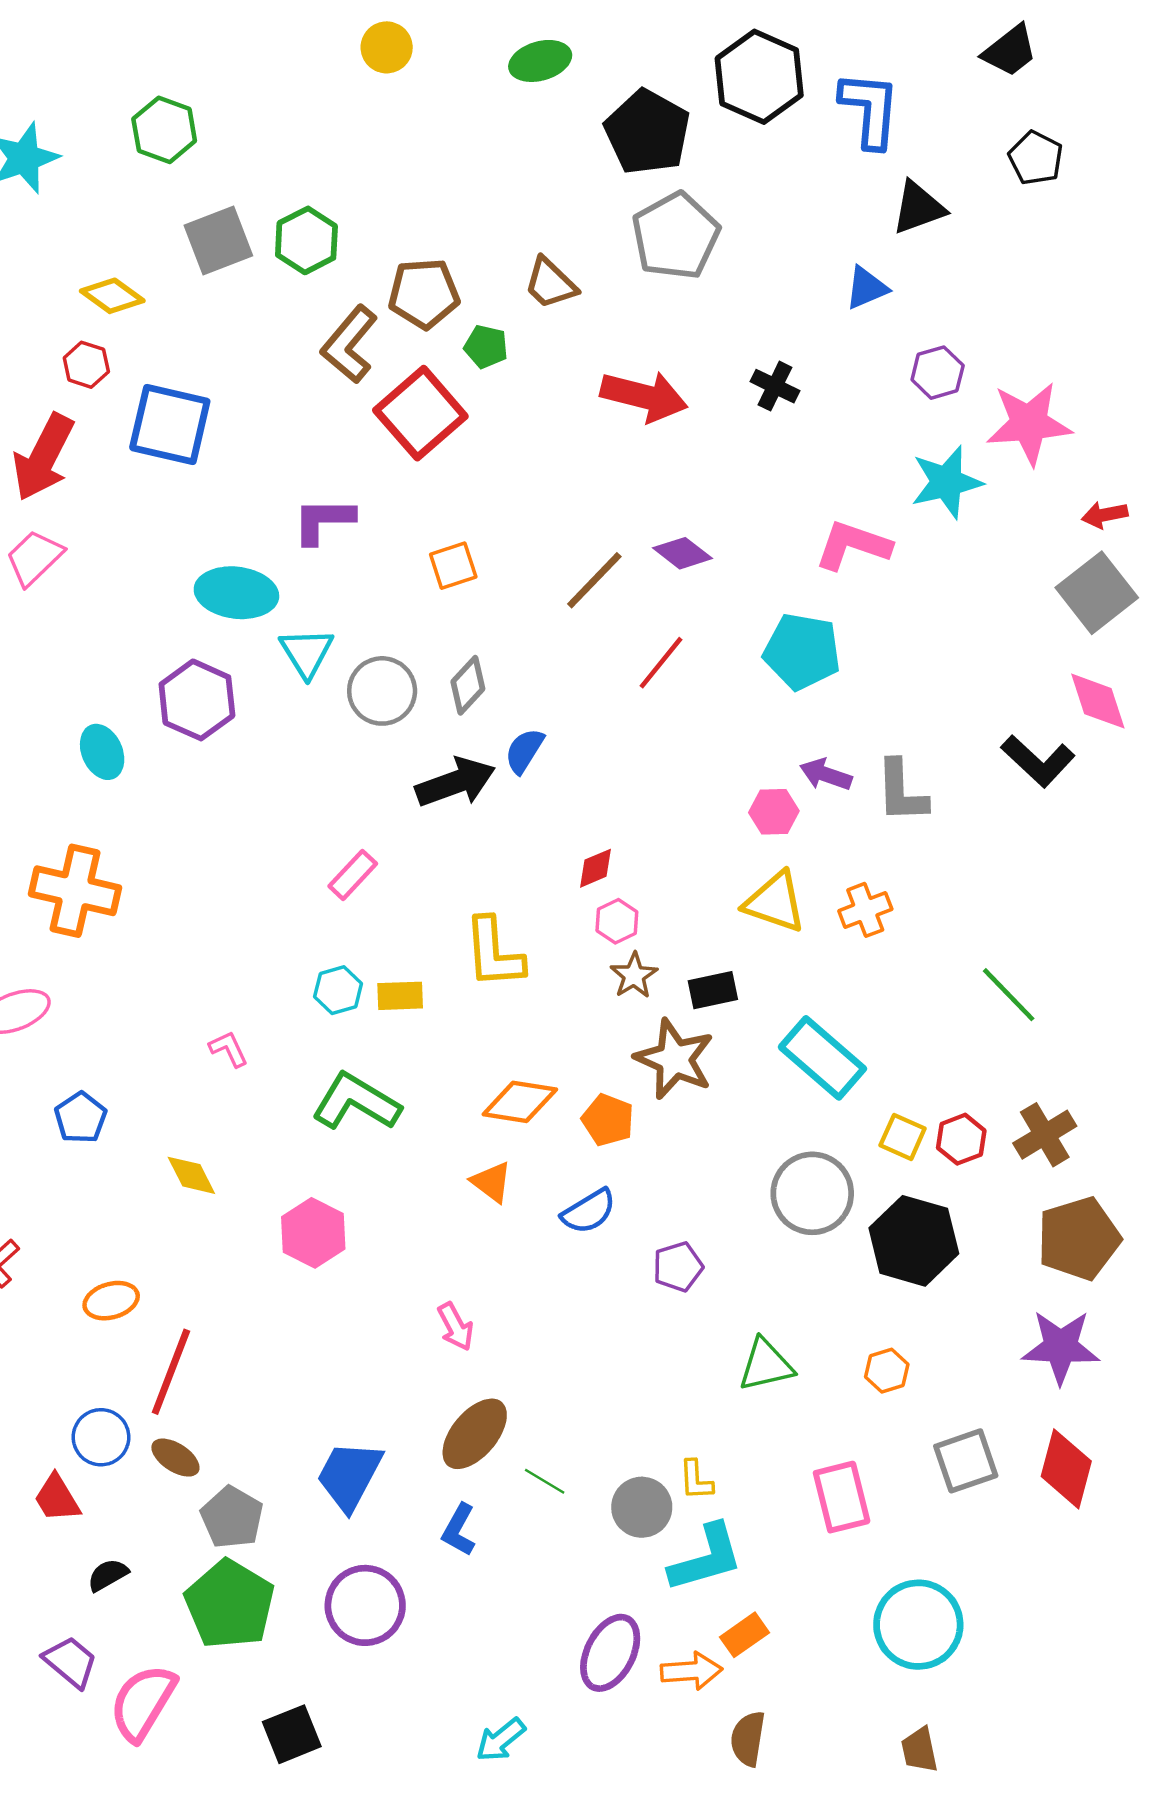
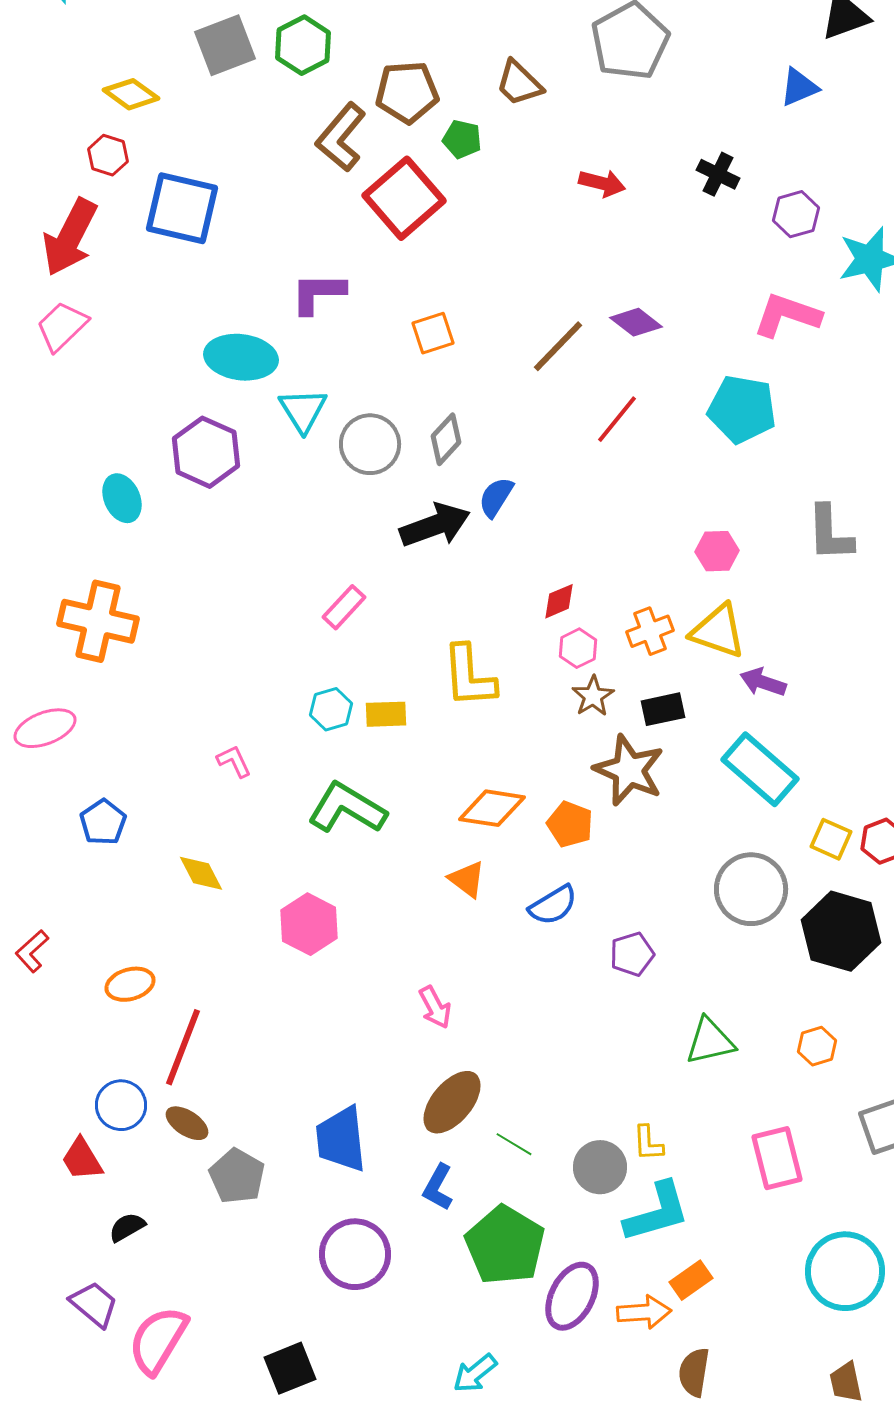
purple hexagon: (938, 373) -> (796, 214), moved
red arrow: (644, 396) -> (602, 183), size x0.6
purple arrow: (826, 774) -> (763, 682), moved
orange cross: (865, 910) -> (650, 631), moved
blue trapezoid: (349, 1476) -> (341, 1139), turned -34
green pentagon: (230, 1604) -> (505, 1245), moved

